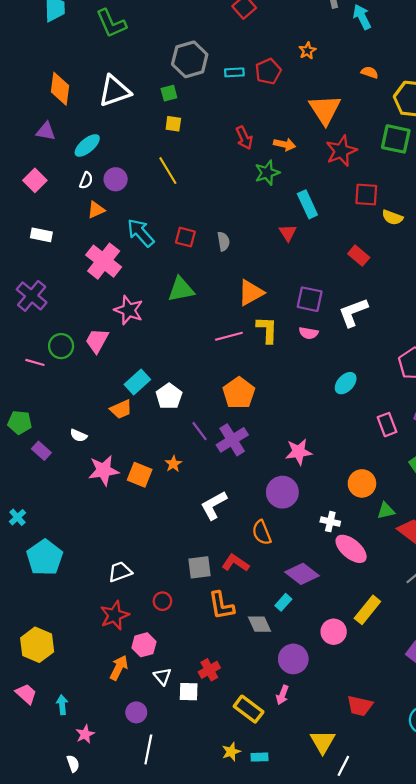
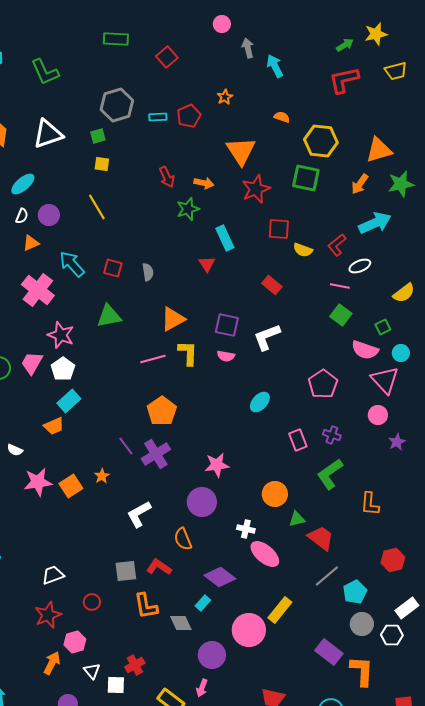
white pentagon: (169, 396) -> (63, 369), moved
orange square: (140, 475) -> (71, 486), turned 35
pink circle: (334, 632) -> (249, 630), size x1.4

